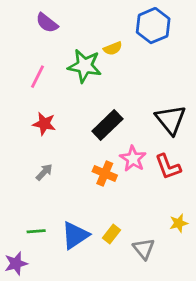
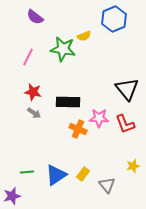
black rectangle: (107, 125) -> (68, 102), moved, turned 45
pink star: (133, 159) -> (99, 118), turned -30
gray arrow: (44, 172) -> (34, 113), moved, turned 80

